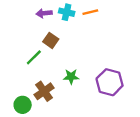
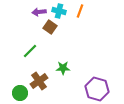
orange line: (90, 12) -> (80, 11), turned -56
brown square: (51, 40) -> (50, 27), moved
purple hexagon: (110, 82) -> (97, 89), moved

